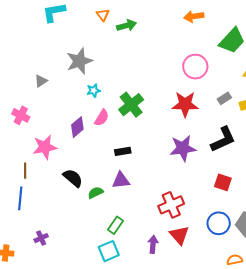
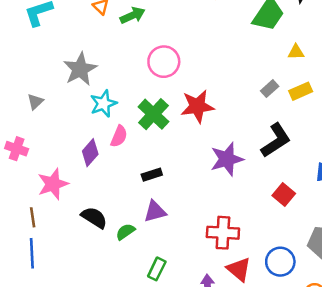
pink circle: (195, 67) -> (164, 62), moved
cyan star: (94, 91) -> (103, 104), size x1.5
red star: (185, 104) -> (197, 106), moved
red square: (223, 182) -> (284, 195), turned 30
red cross: (171, 205) -> (223, 233), turned 35
blue circle: (219, 223) -> (280, 262), moved

